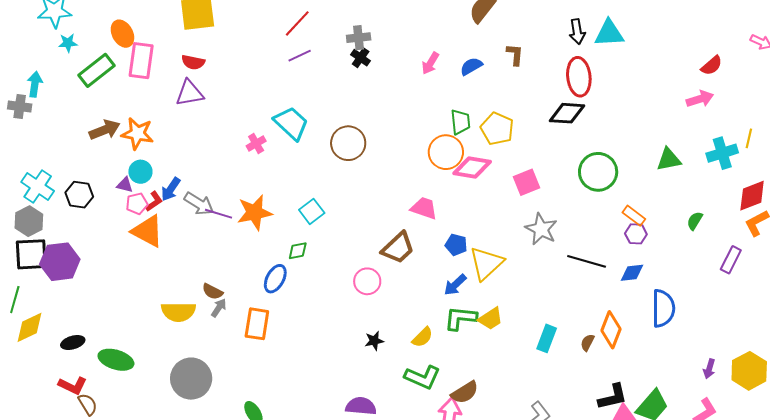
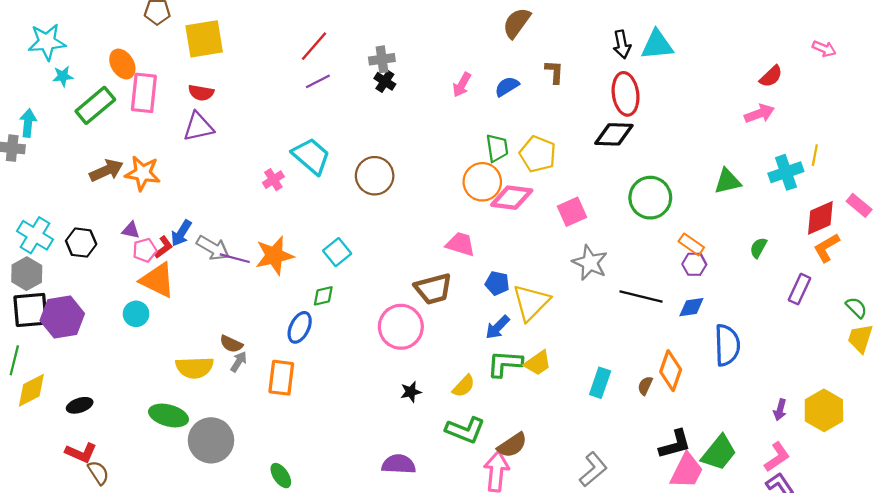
cyan circle: (140, 172) -> (136, 314), moved
brown trapezoid: (398, 248) -> (433, 289), turned 30
pink circle: (367, 281) -> (401, 327), size x1.5
green ellipse: (116, 360) -> (169, 416), moved

